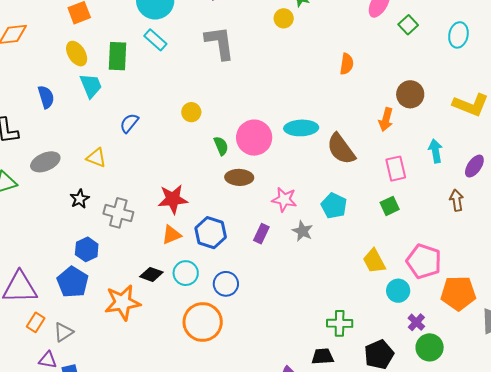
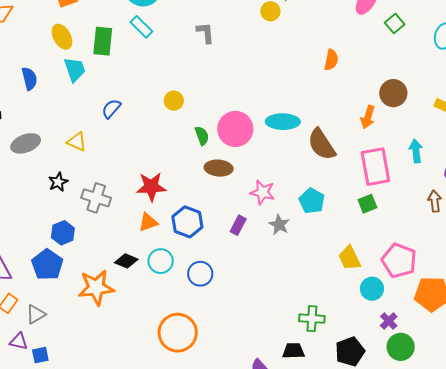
gray L-shape: (220, 43) -> (205, 33), size x0.6
pink rectangle: (396, 169) -> (375, 167), size x1.5
orange circle: (203, 322) -> (178, 333), moved

